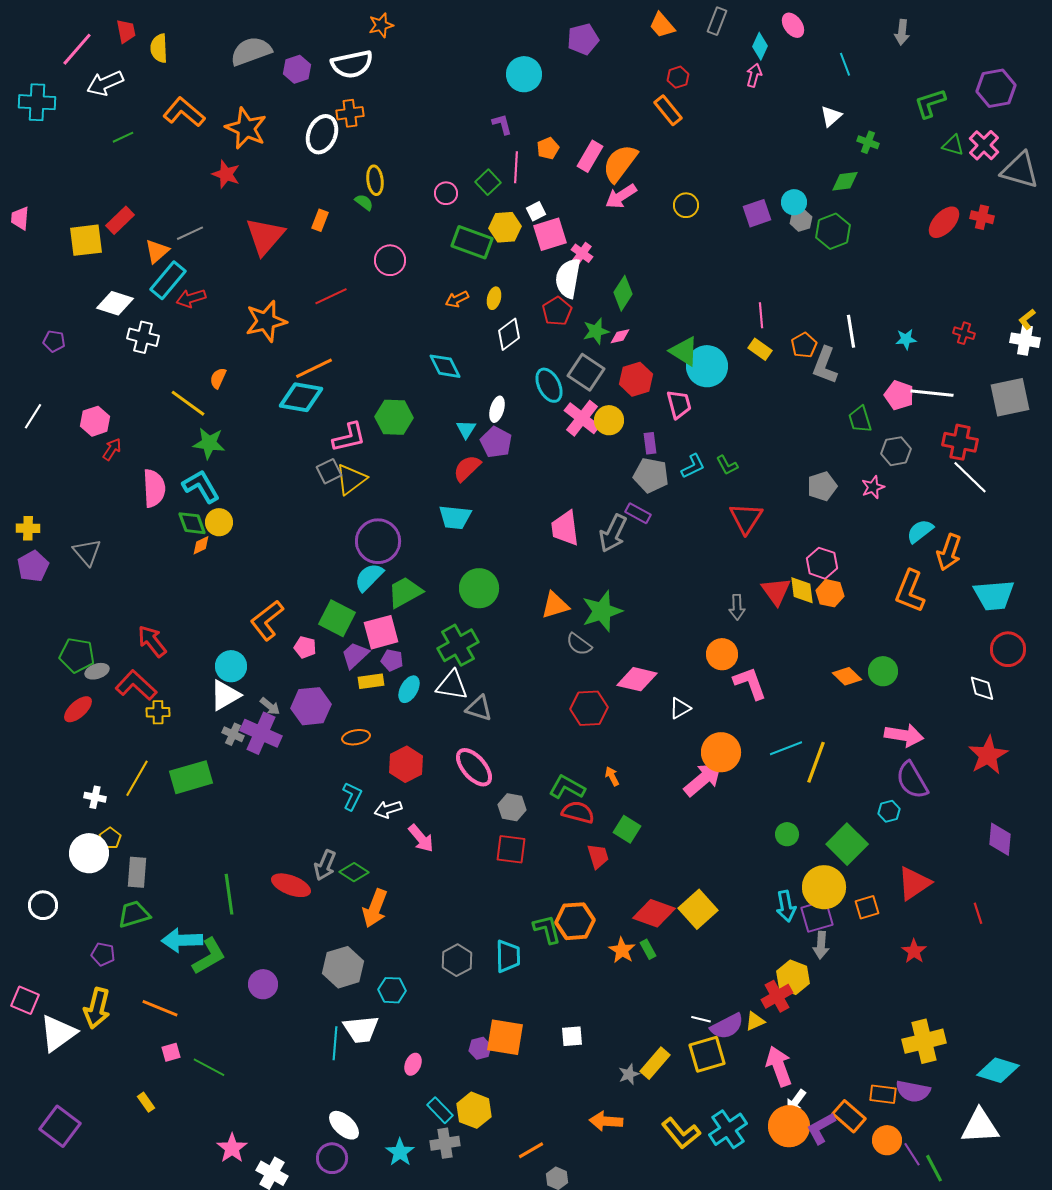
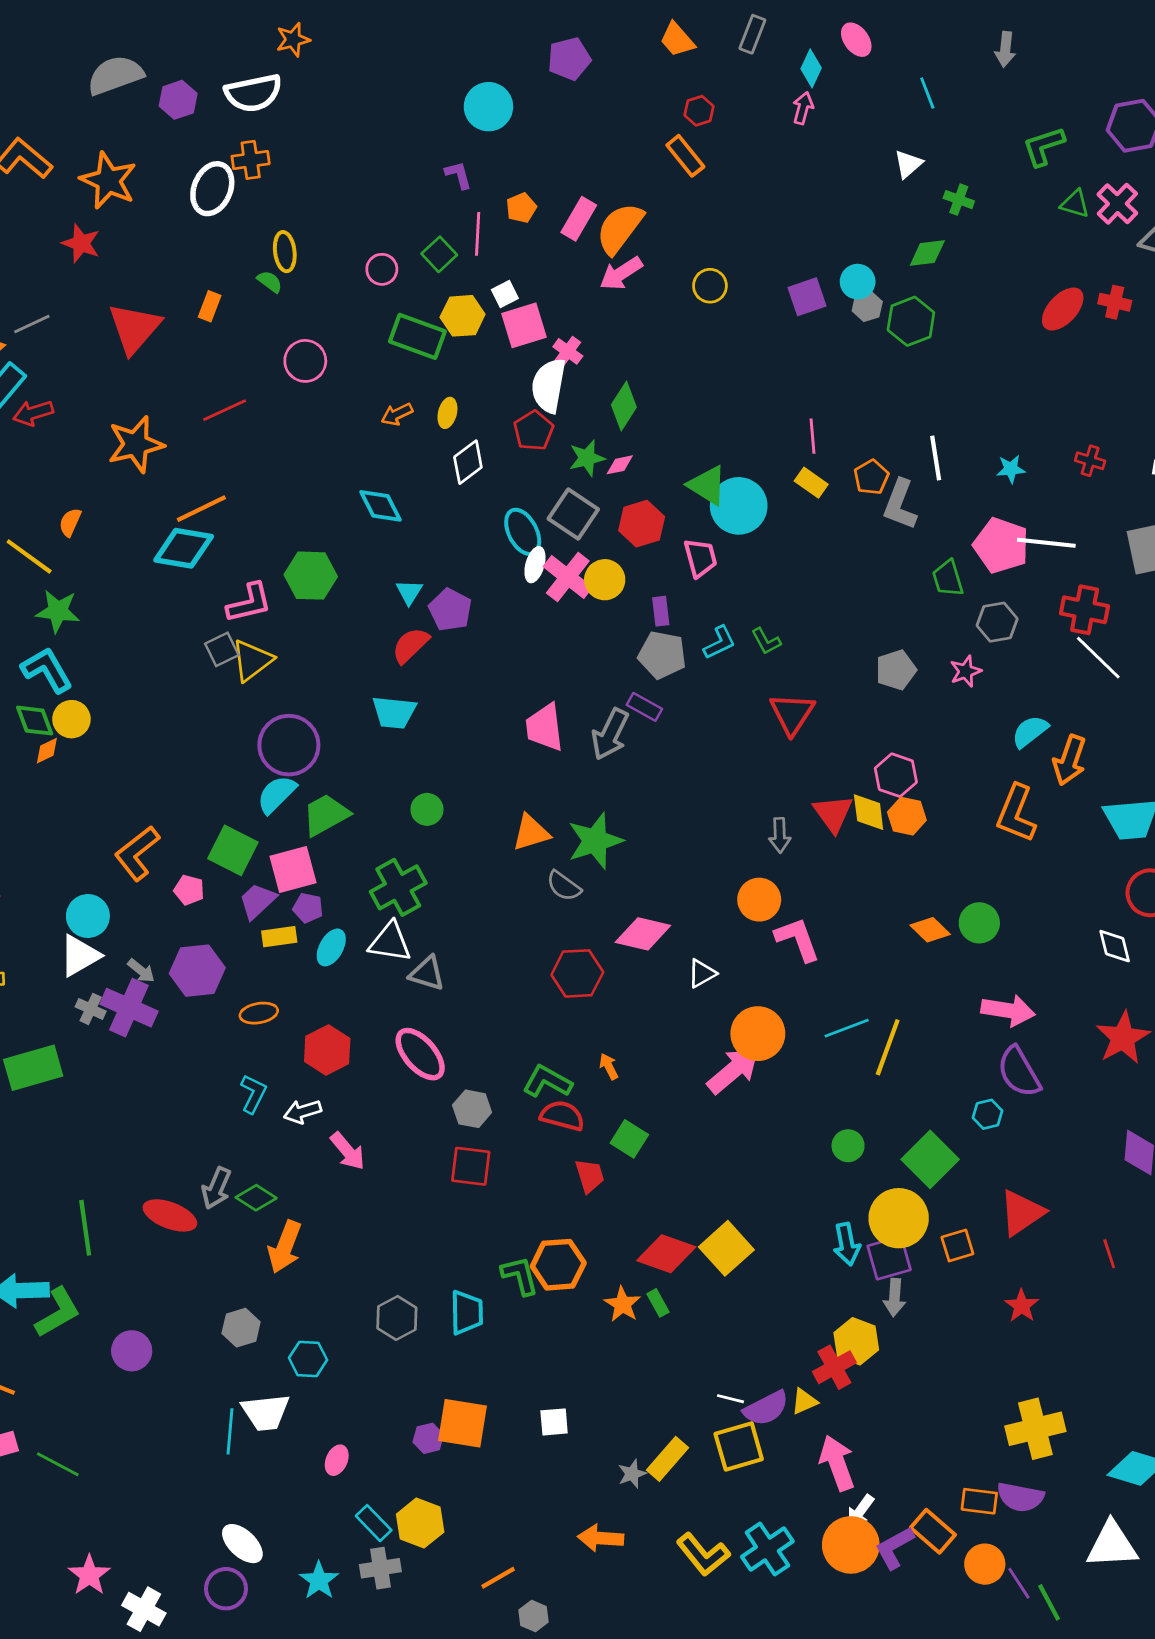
pink pentagon: (899, 395) -> (1001, 546), size x1.4
white ellipse: (497, 409) -> (535, 565), moved
green circle: (479, 588) -> (427, 809), size x0.6
gray hexagon: (343, 967) -> (241, 1328), size x0.7

